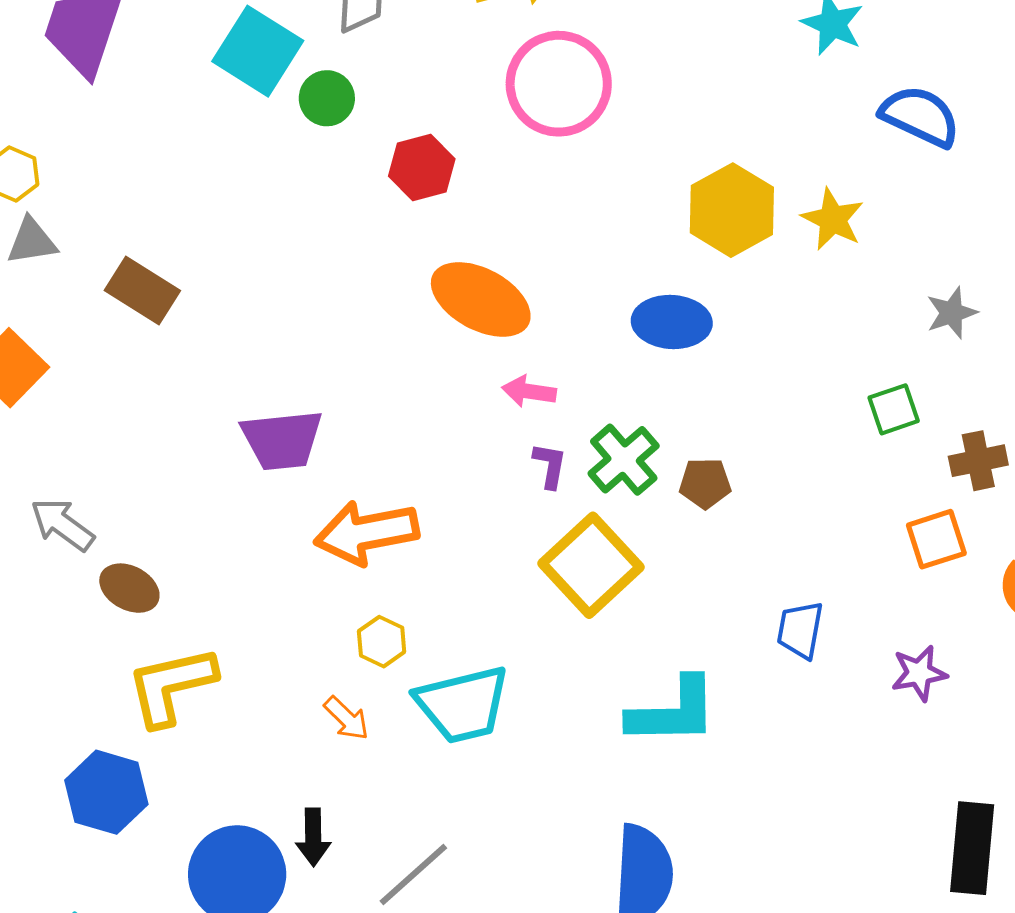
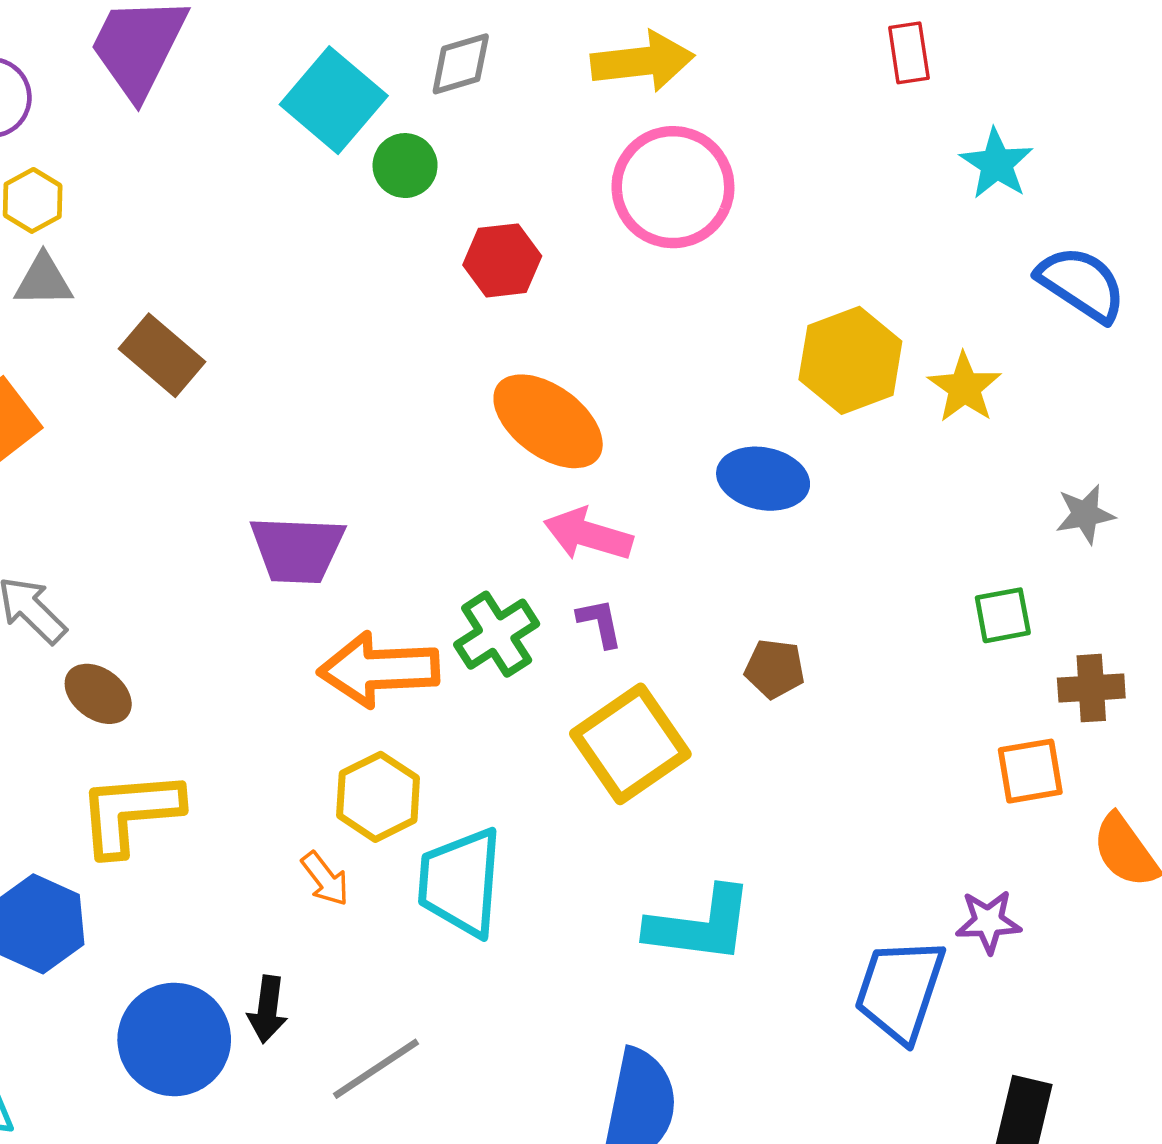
pink arrow: (529, 391) -> (588, 535), size x1.4
green cross: (624, 460) -> (497, 634), moved
purple L-shape: (550, 465) -> (600, 623), turned -30
blue trapezoid: (800, 630) -> (900, 990), moved, size x1.6
yellow hexagon: (382, 642) -> (378, 797), size x1.5
cyan trapezoid: (463, 704) -> (460, 882), turned 100

